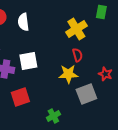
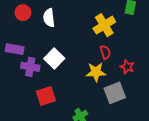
white square: (28, 61) -> (54, 58), turned -36
red star: (105, 74) -> (127, 67), moved

